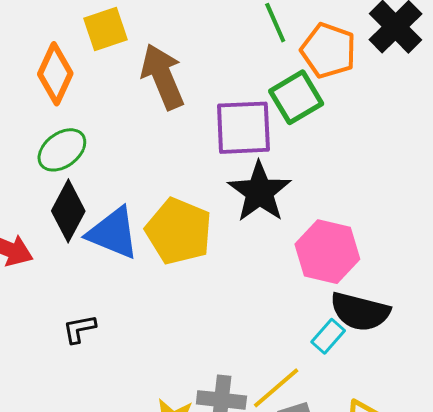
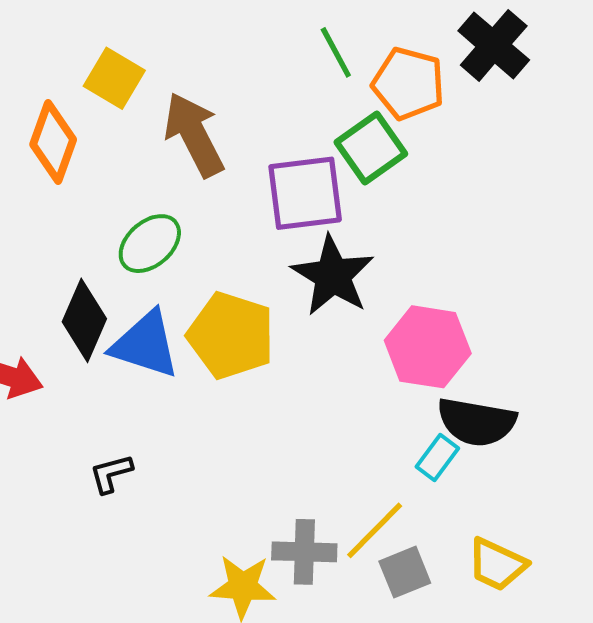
yellow square: (105, 29) -> (114, 78), turned -36
green ellipse: (62, 150) -> (150, 244), moved

